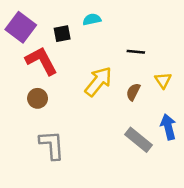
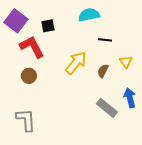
cyan semicircle: (92, 19) -> (89, 15), moved, size x1.5
gray L-shape: (52, 145) -> (26, 120), moved

